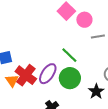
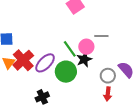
pink circle: (84, 20) -> (86, 47), moved
black star: (96, 91) -> (84, 59), moved

